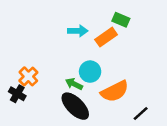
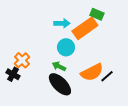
orange rectangle: (106, 37) -> (85, 28), size x1.4
cyan circle: (90, 72) -> (66, 47), moved
black line: (141, 113) -> (107, 76), moved

